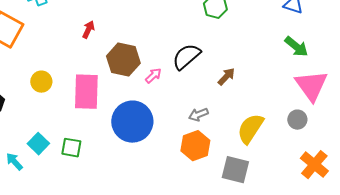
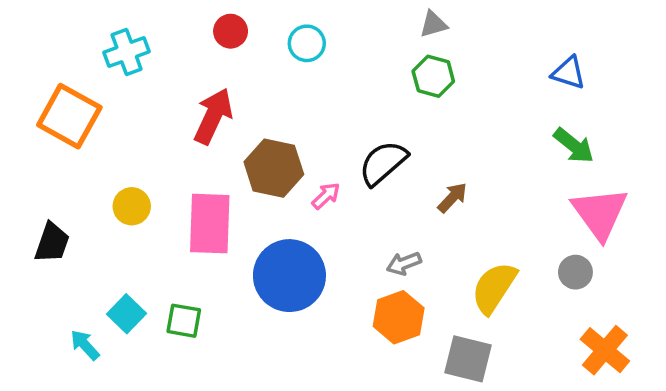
red arrow: (88, 30) -> (213, 116), size x1.8

